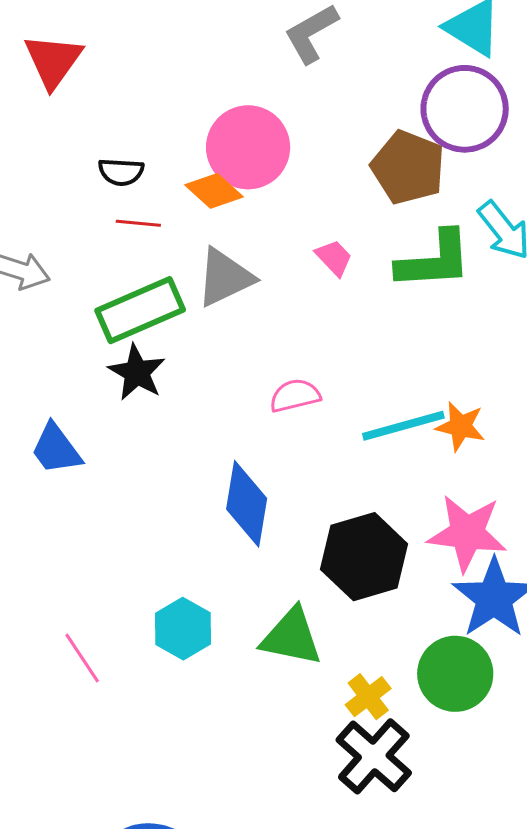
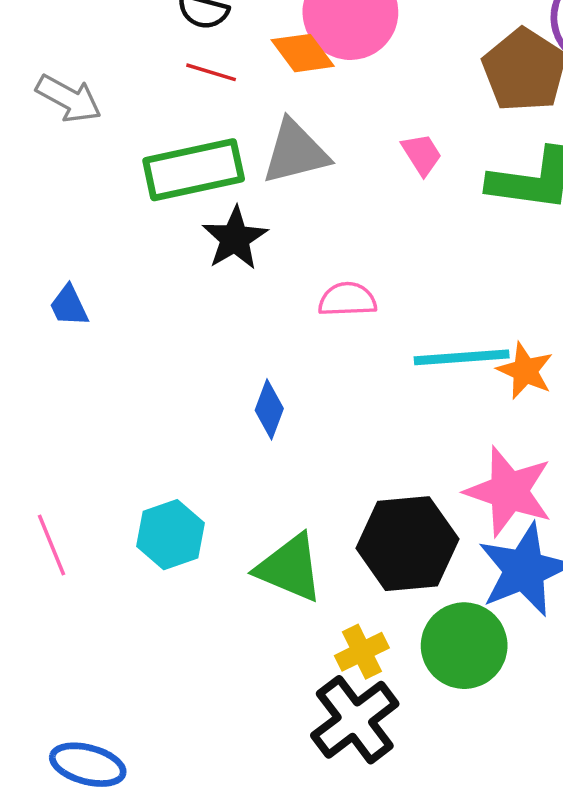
black star: (137, 372) -> (235, 238), moved
blue trapezoid: (56, 449) -> (69, 306), size x0.7
blue diamond: (247, 504) -> (269, 409), size x0.6
black hexagon: (364, 557) -> (407, 544), moved

